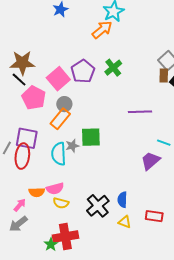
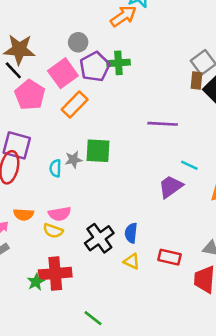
green cross: (113, 68) -> (118, 63), moved, turned 30
gray circle: (64, 104) -> (78, 42), moved
orange rectangle: (60, 119) -> (75, 105), moved
cyan semicircle: (59, 154) -> (55, 168), size x0.6
pink semicircle: (55, 189) -> (60, 214), moved

